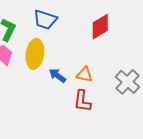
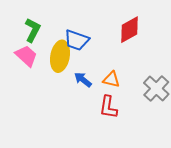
blue trapezoid: (45, 20) -> (77, 40), moved

